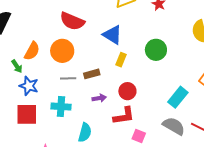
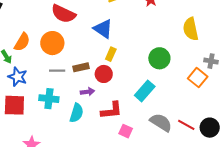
green circle: (156, 50) -> (159, 58), moved
red circle: (127, 91) -> (104, 74), moved
cyan rectangle: (178, 97) -> (145, 91), moved
cyan semicircle: (85, 132) -> (77, 113), moved

